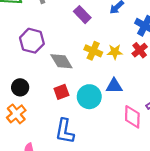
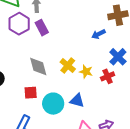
purple rectangle: (82, 15) -> (42, 28), moved
purple hexagon: (32, 41) -> (19, 24), moved

